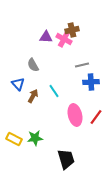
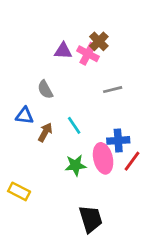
brown cross: (72, 30) -> (99, 41), turned -32
blue cross: (91, 82) -> (118, 140), moved
blue triangle: (18, 84) -> (25, 116), turned -40
green star: (35, 138) -> (76, 165), moved

